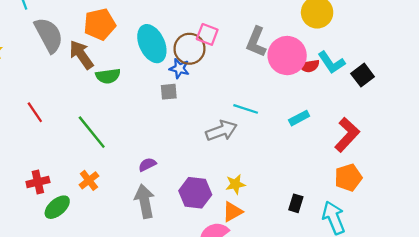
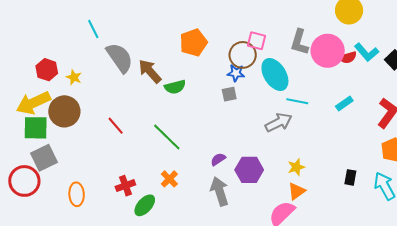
orange pentagon: (100, 24) -> (193, 43), moved
cyan ellipse: (152, 44) -> (275, 74), moved
purple hexagon: (195, 193) -> (249, 170), moved

